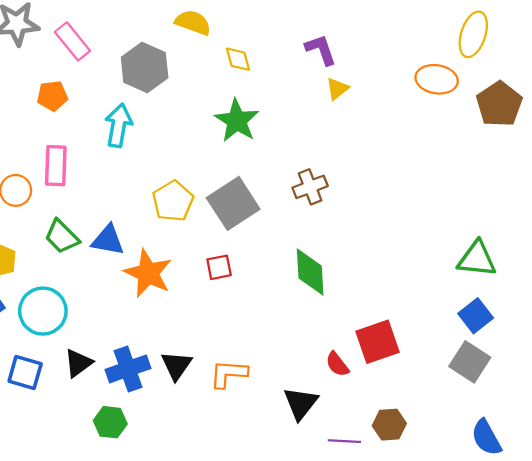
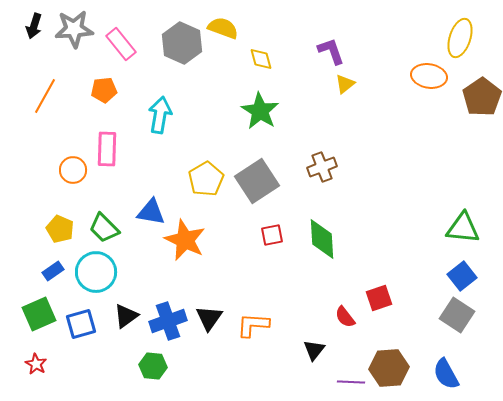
gray hexagon: (145, 67) -> (182, 43), moved
green trapezoid: (62, 237) -> (104, 228), moved
red square: (219, 267) -> (272, 235), moved
red square: (377, 342) -> (379, 298), size x0.7
blue square: (25, 373) -> (81, 324), turned -32
black triangle: (301, 403) -> (314, 350), size x0.7
brown hexagon: (389, 425) -> (389, 368), size x1.4
blue semicircle: (486, 438) -> (446, 374), moved

